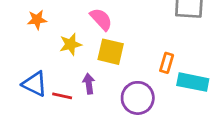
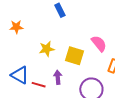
pink semicircle: (101, 19) -> (99, 44), moved
orange star: (37, 20) -> (16, 27), moved

